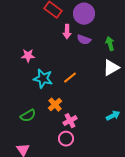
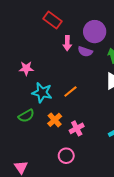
purple circle: (84, 14) -> (95, 32), moved
green semicircle: (28, 116) -> (26, 116), moved
pink cross: (70, 121) -> (77, 128), moved

